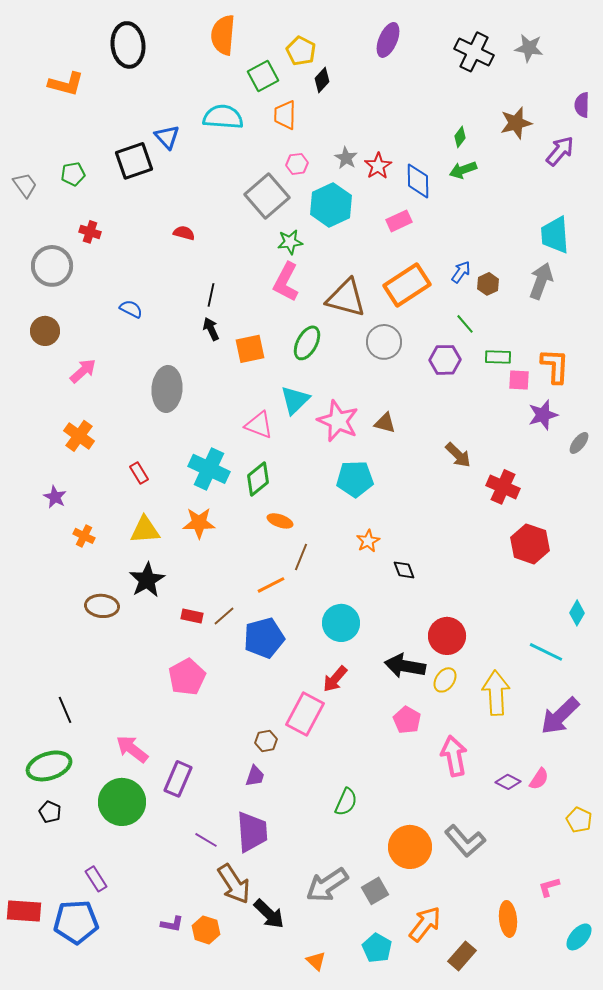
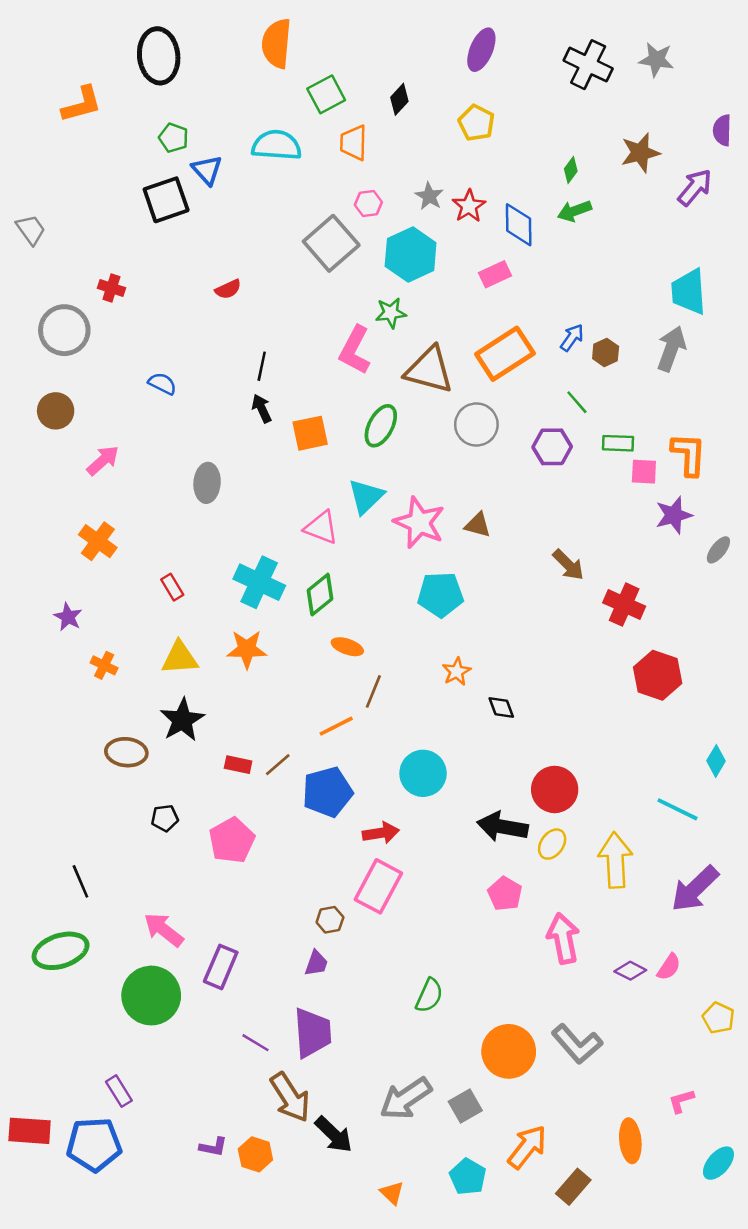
yellow pentagon: (301, 51) -> (476, 123), moved
orange L-shape: (66, 84) -> (82, 104), turned -30
green pentagon: (73, 174) -> (174, 138), moved, turned 30
red semicircle: (184, 233) -> (228, 289), turned 140
green star: (290, 242) -> (391, 313), moved
gray ellipse: (167, 389) -> (207, 483), size x0.7
red arrow: (335, 679) -> (381, 833), moved, turned -140
black pentagon: (50, 812) -> (165, 818), moved, turned -30

